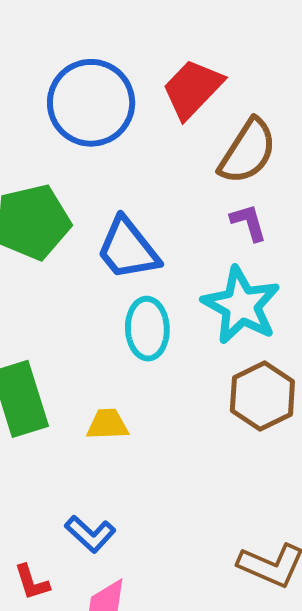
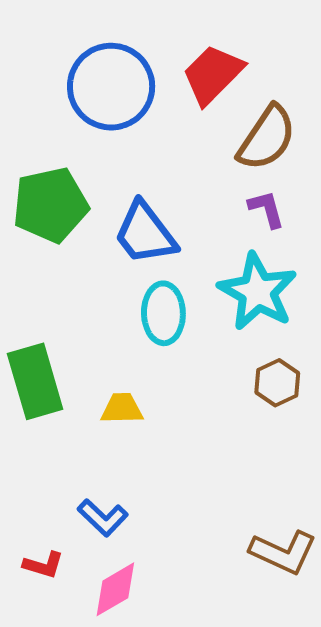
brown hexagon: (262, 396) -> (277, 383), size x0.7
red L-shape: (32, 582) -> (43, 565), turned -57

